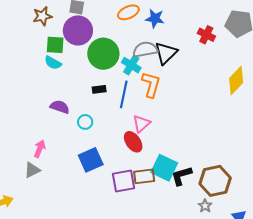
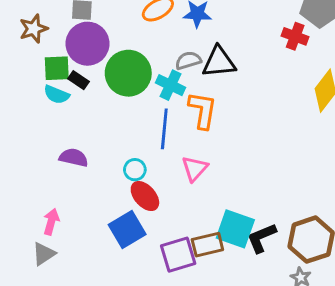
red cross: (206, 35) -> (295, 36), moved
gray semicircle: (145, 50) -> (188, 60), size x0.7
black triangle: (166, 53) -> (219, 62), turned 45
black rectangle: (99, 89) -> (79, 80), moved, turned 48
cyan circle: (85, 122) -> (135, 170), moved
red ellipse: (133, 142) -> (145, 196), moved

